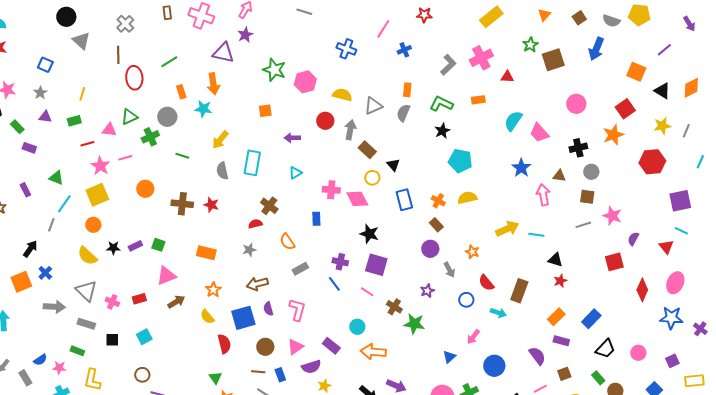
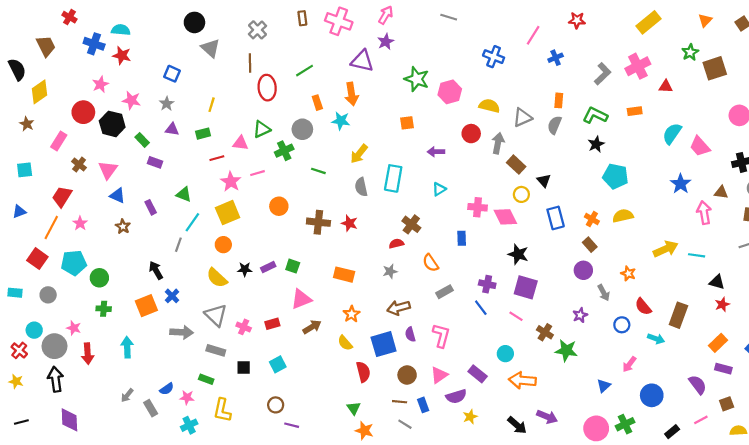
black arrow: (30, 249) -> (156, 270), turned -66

